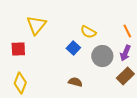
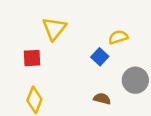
yellow semicircle: (88, 32) -> (118, 37), turned 133
gray circle: (102, 56) -> (135, 80), moved

